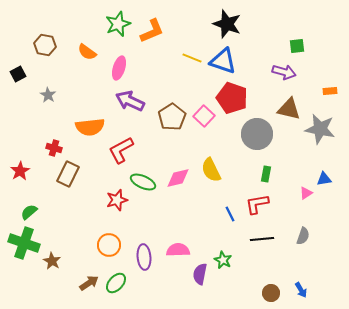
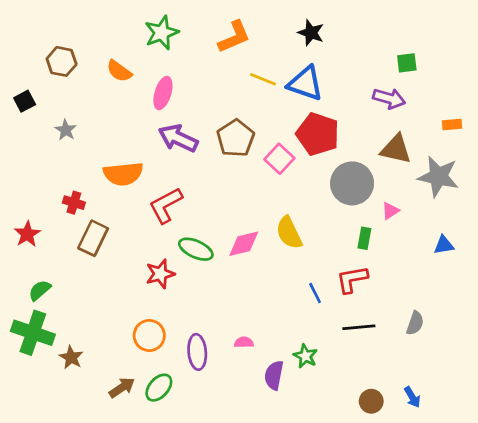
black star: (227, 24) -> (311, 33), size x0.7
orange L-shape: (152, 31) -> (234, 37), moved
brown pentagon: (172, 117) -> (236, 138), moved
pink triangle: (306, 193) -> (390, 211), moved
pink semicircle: (178, 250) -> (244, 342), size x0.6

